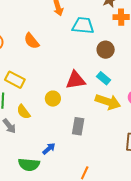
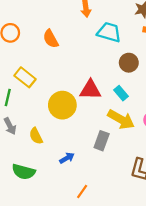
yellow circle: (53, 99) -> (62, 105), size x1.6
yellow semicircle: (23, 112) -> (36, 136), moved
gray rectangle: (78, 126) -> (102, 141), moved
blue arrow: (49, 149) -> (67, 158), moved

